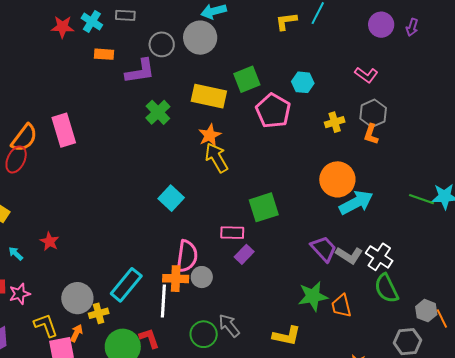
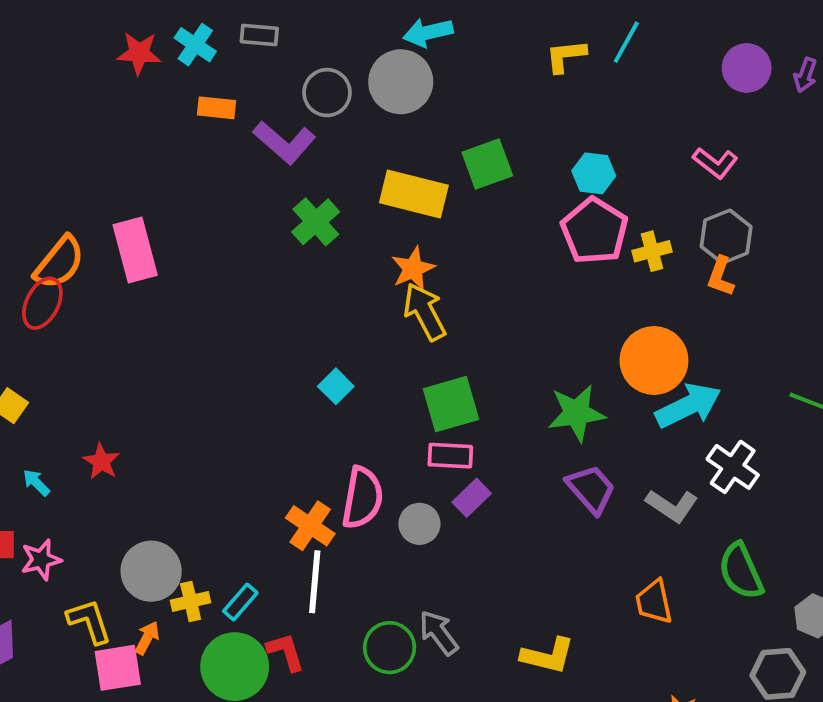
purple L-shape: (140, 71) -> (284, 142), turned 48
pink pentagon: (273, 111) -> (594, 231), moved
cyan square: (171, 198) -> (336, 386), size x0.7
green square: (264, 207) -> (451, 404), moved
purple trapezoid: (324, 249) -> (591, 489), moved
white cross: (379, 257) -> (733, 467), moved
gray circle: (202, 277) -> (419, 524), moved
orange cross: (176, 279) -> (310, 526), moved, turned 30
cyan rectangle: (126, 285) -> (240, 602), moved, size x0.6
green star: (313, 296) -> (577, 413), moved

